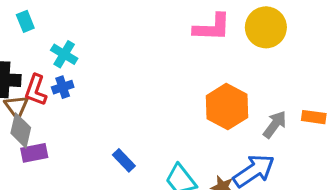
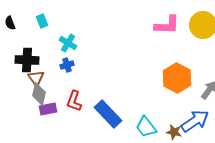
red L-shape: (36, 90) -> (74, 101), moved
blue rectangle: (124, 160) -> (108, 114), size x1.8

